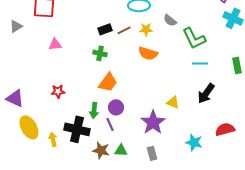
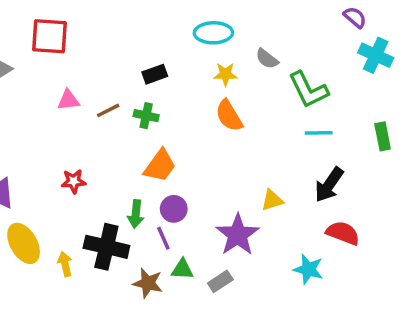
brown line: (124, 30) -> (108, 110), moved
orange semicircle: (148, 53) -> (229, 116), turned 42
yellow triangle: (173, 102) -> (272, 200), turned -40
red semicircle: (225, 129) -> (343, 233), moved, turned 36
green triangle: (121, 150) -> (182, 269), moved
gray rectangle: (152, 153) -> (220, 281), moved, turned 72

